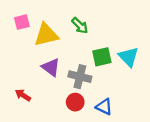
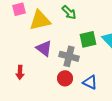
red arrow: (23, 95) -> (20, 72), turned -120

